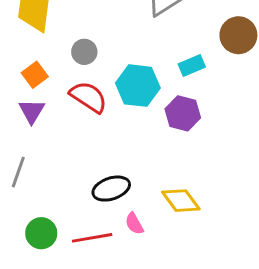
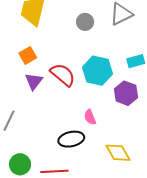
gray circle: (84, 52) -> (85, 22), moved
purple triangle: (32, 111) -> (34, 81), moved
pink semicircle: (134, 224) -> (90, 117), moved

